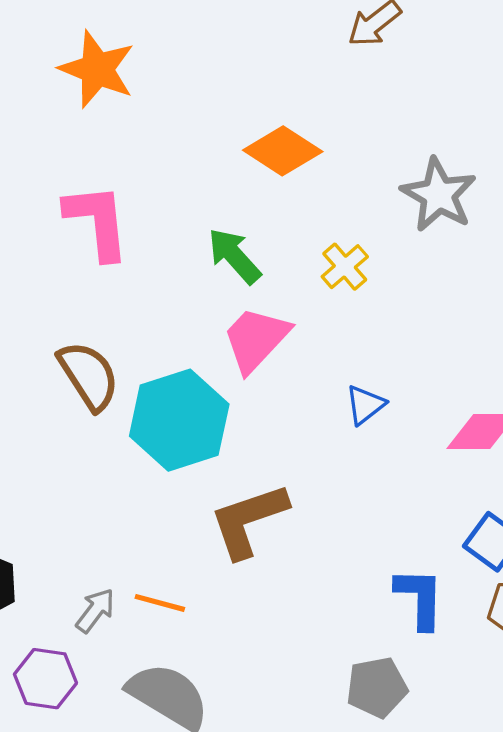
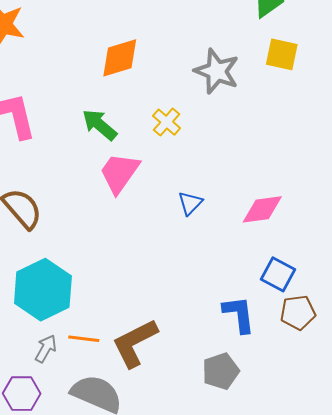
orange diamond: (283, 151) -> (120, 58), turned -42
cyan hexagon: (179, 420) -> (43, 290), moved
brown L-shape: (249, 520) -> (135, 343), moved

